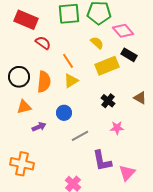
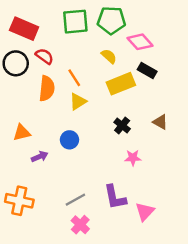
black circle: (19, 77) -> (16, 63), moved
orange semicircle: (44, 82) -> (47, 88), moved
gray line: (80, 136) -> (75, 200), moved

